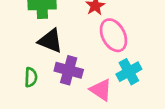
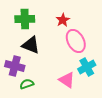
purple cross: (69, 70) -> (15, 66), moved
green semicircle: (31, 77) -> (27, 84), moved, turned -112

